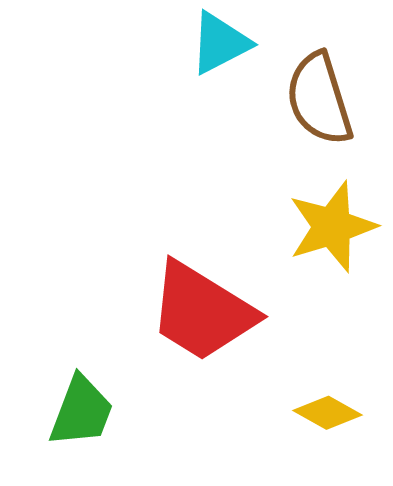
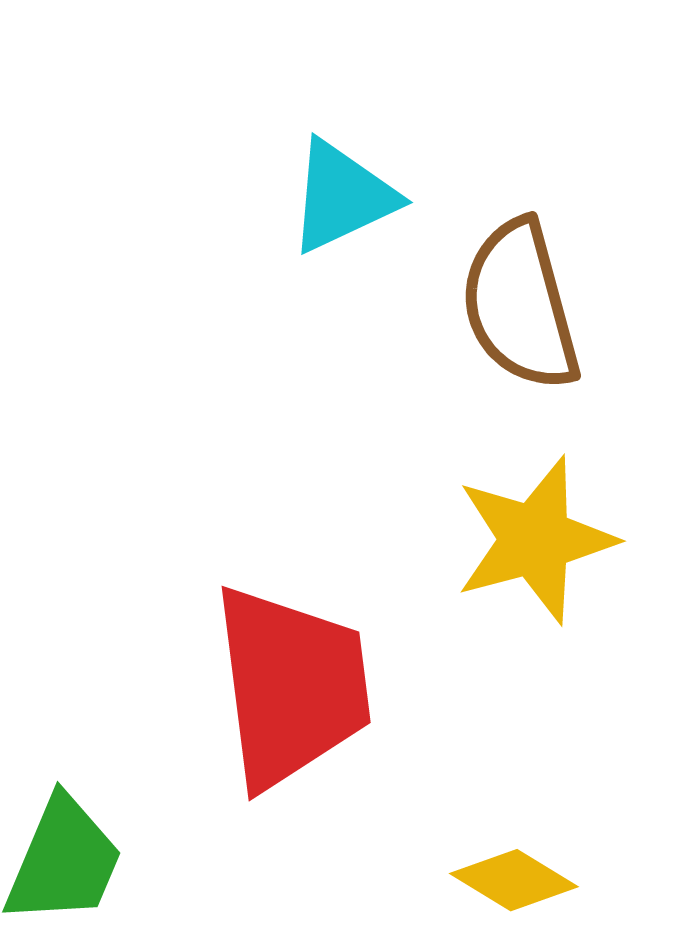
red trapezoid: (202, 312) -> (291, 687), turned -131

